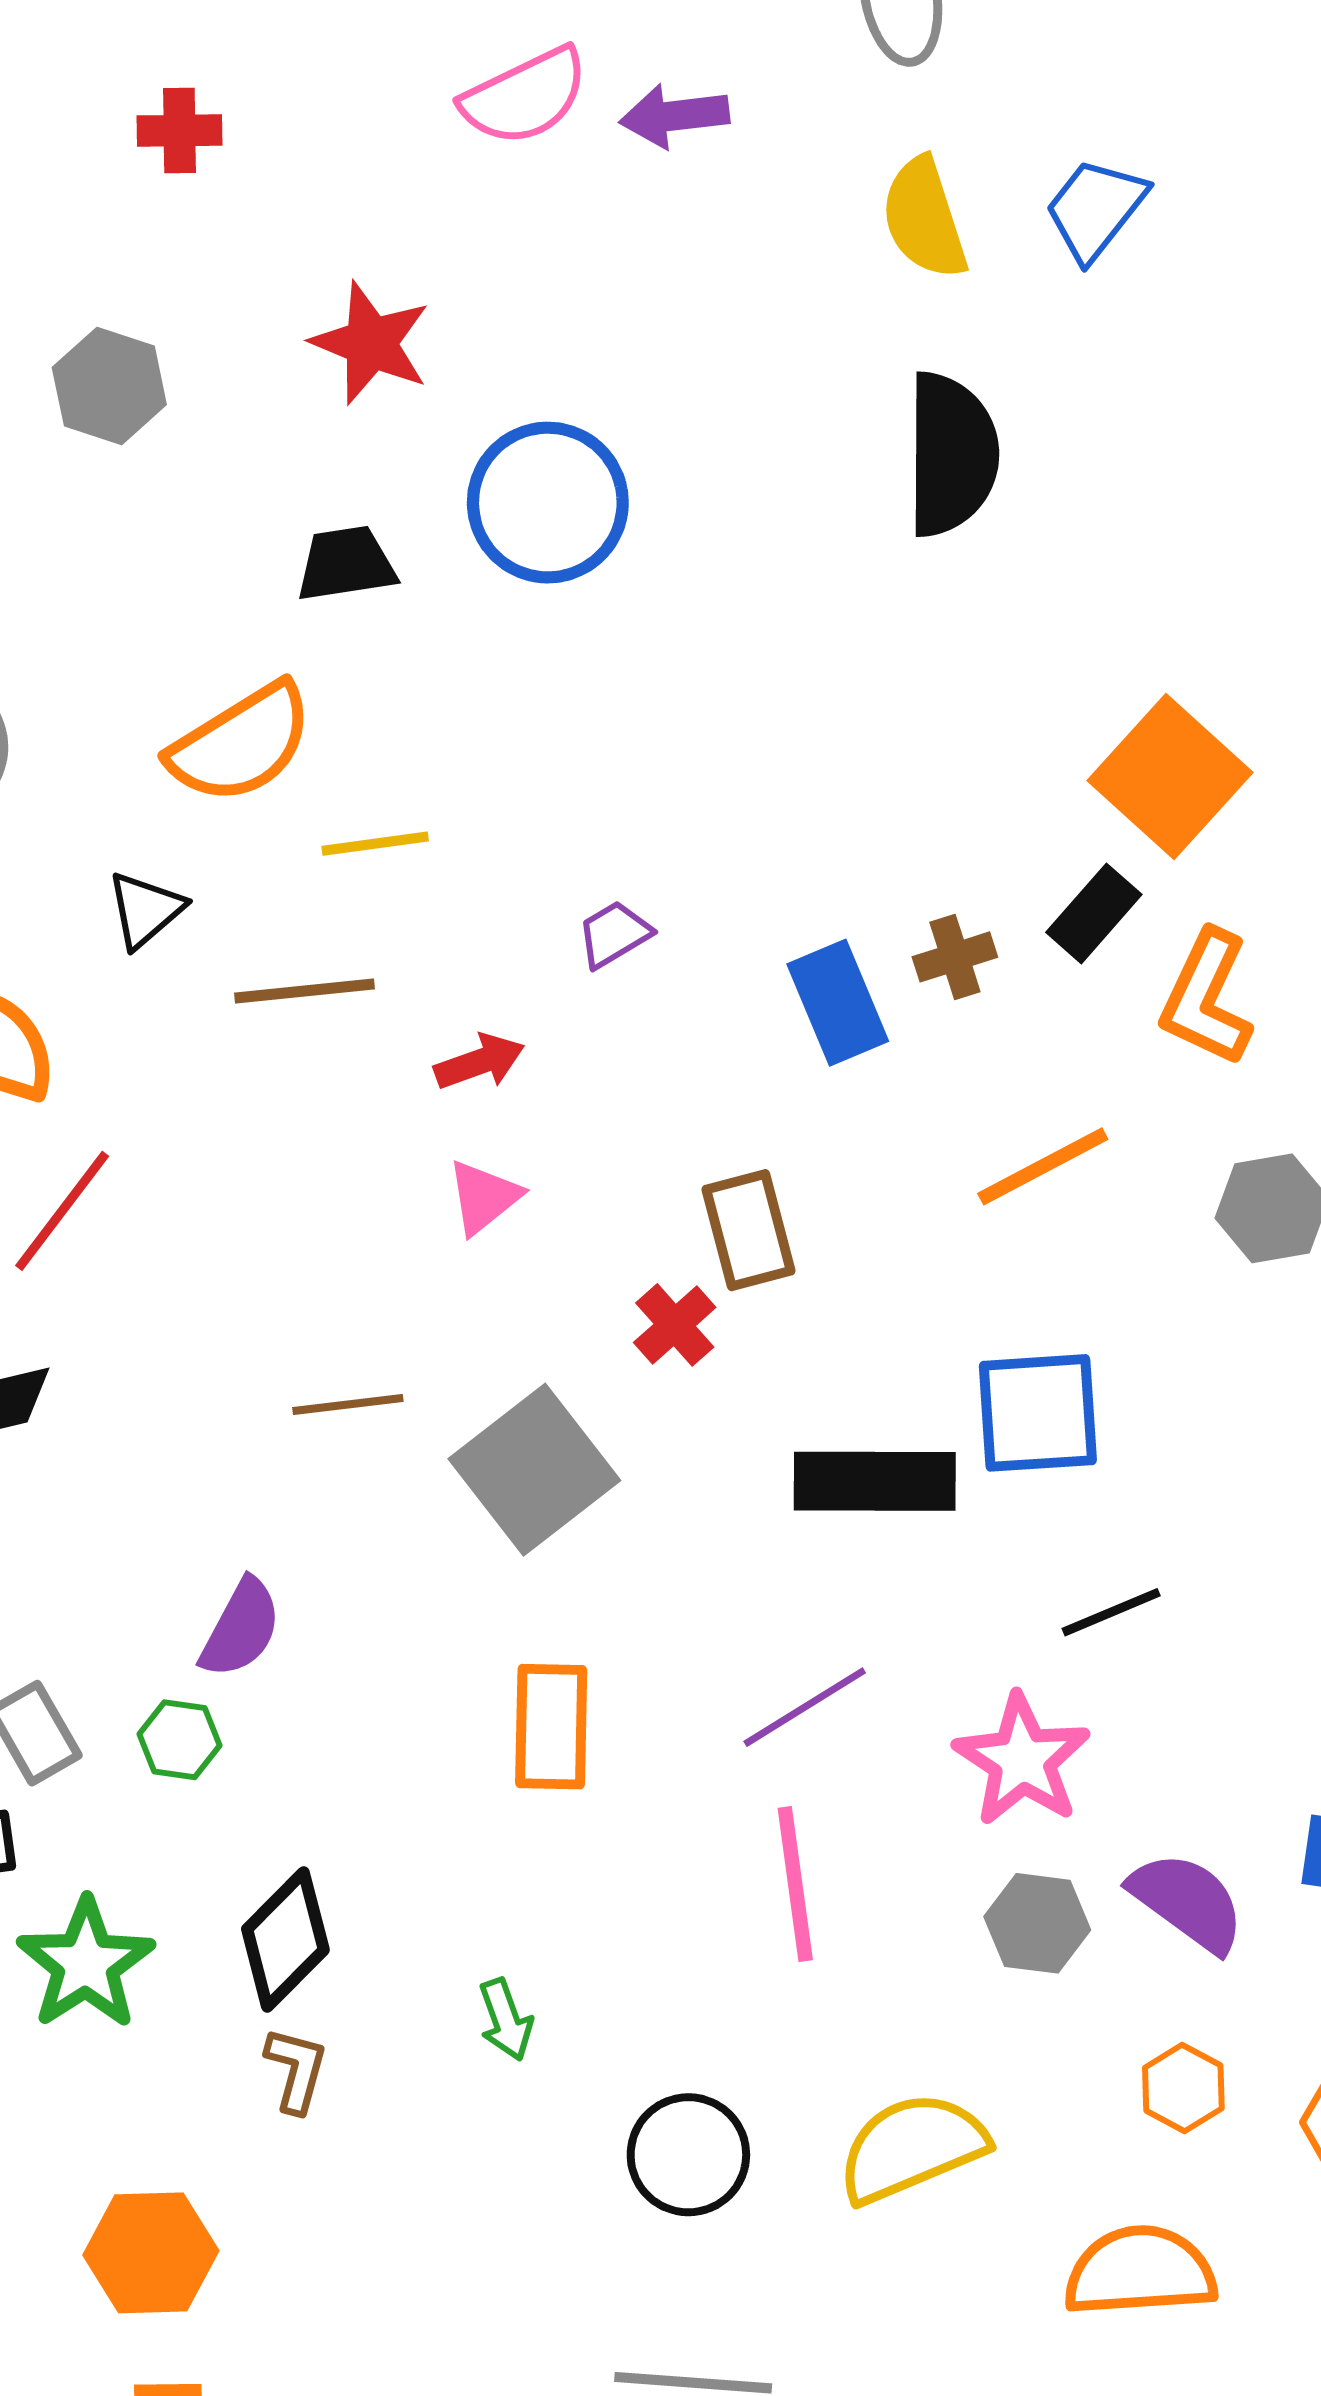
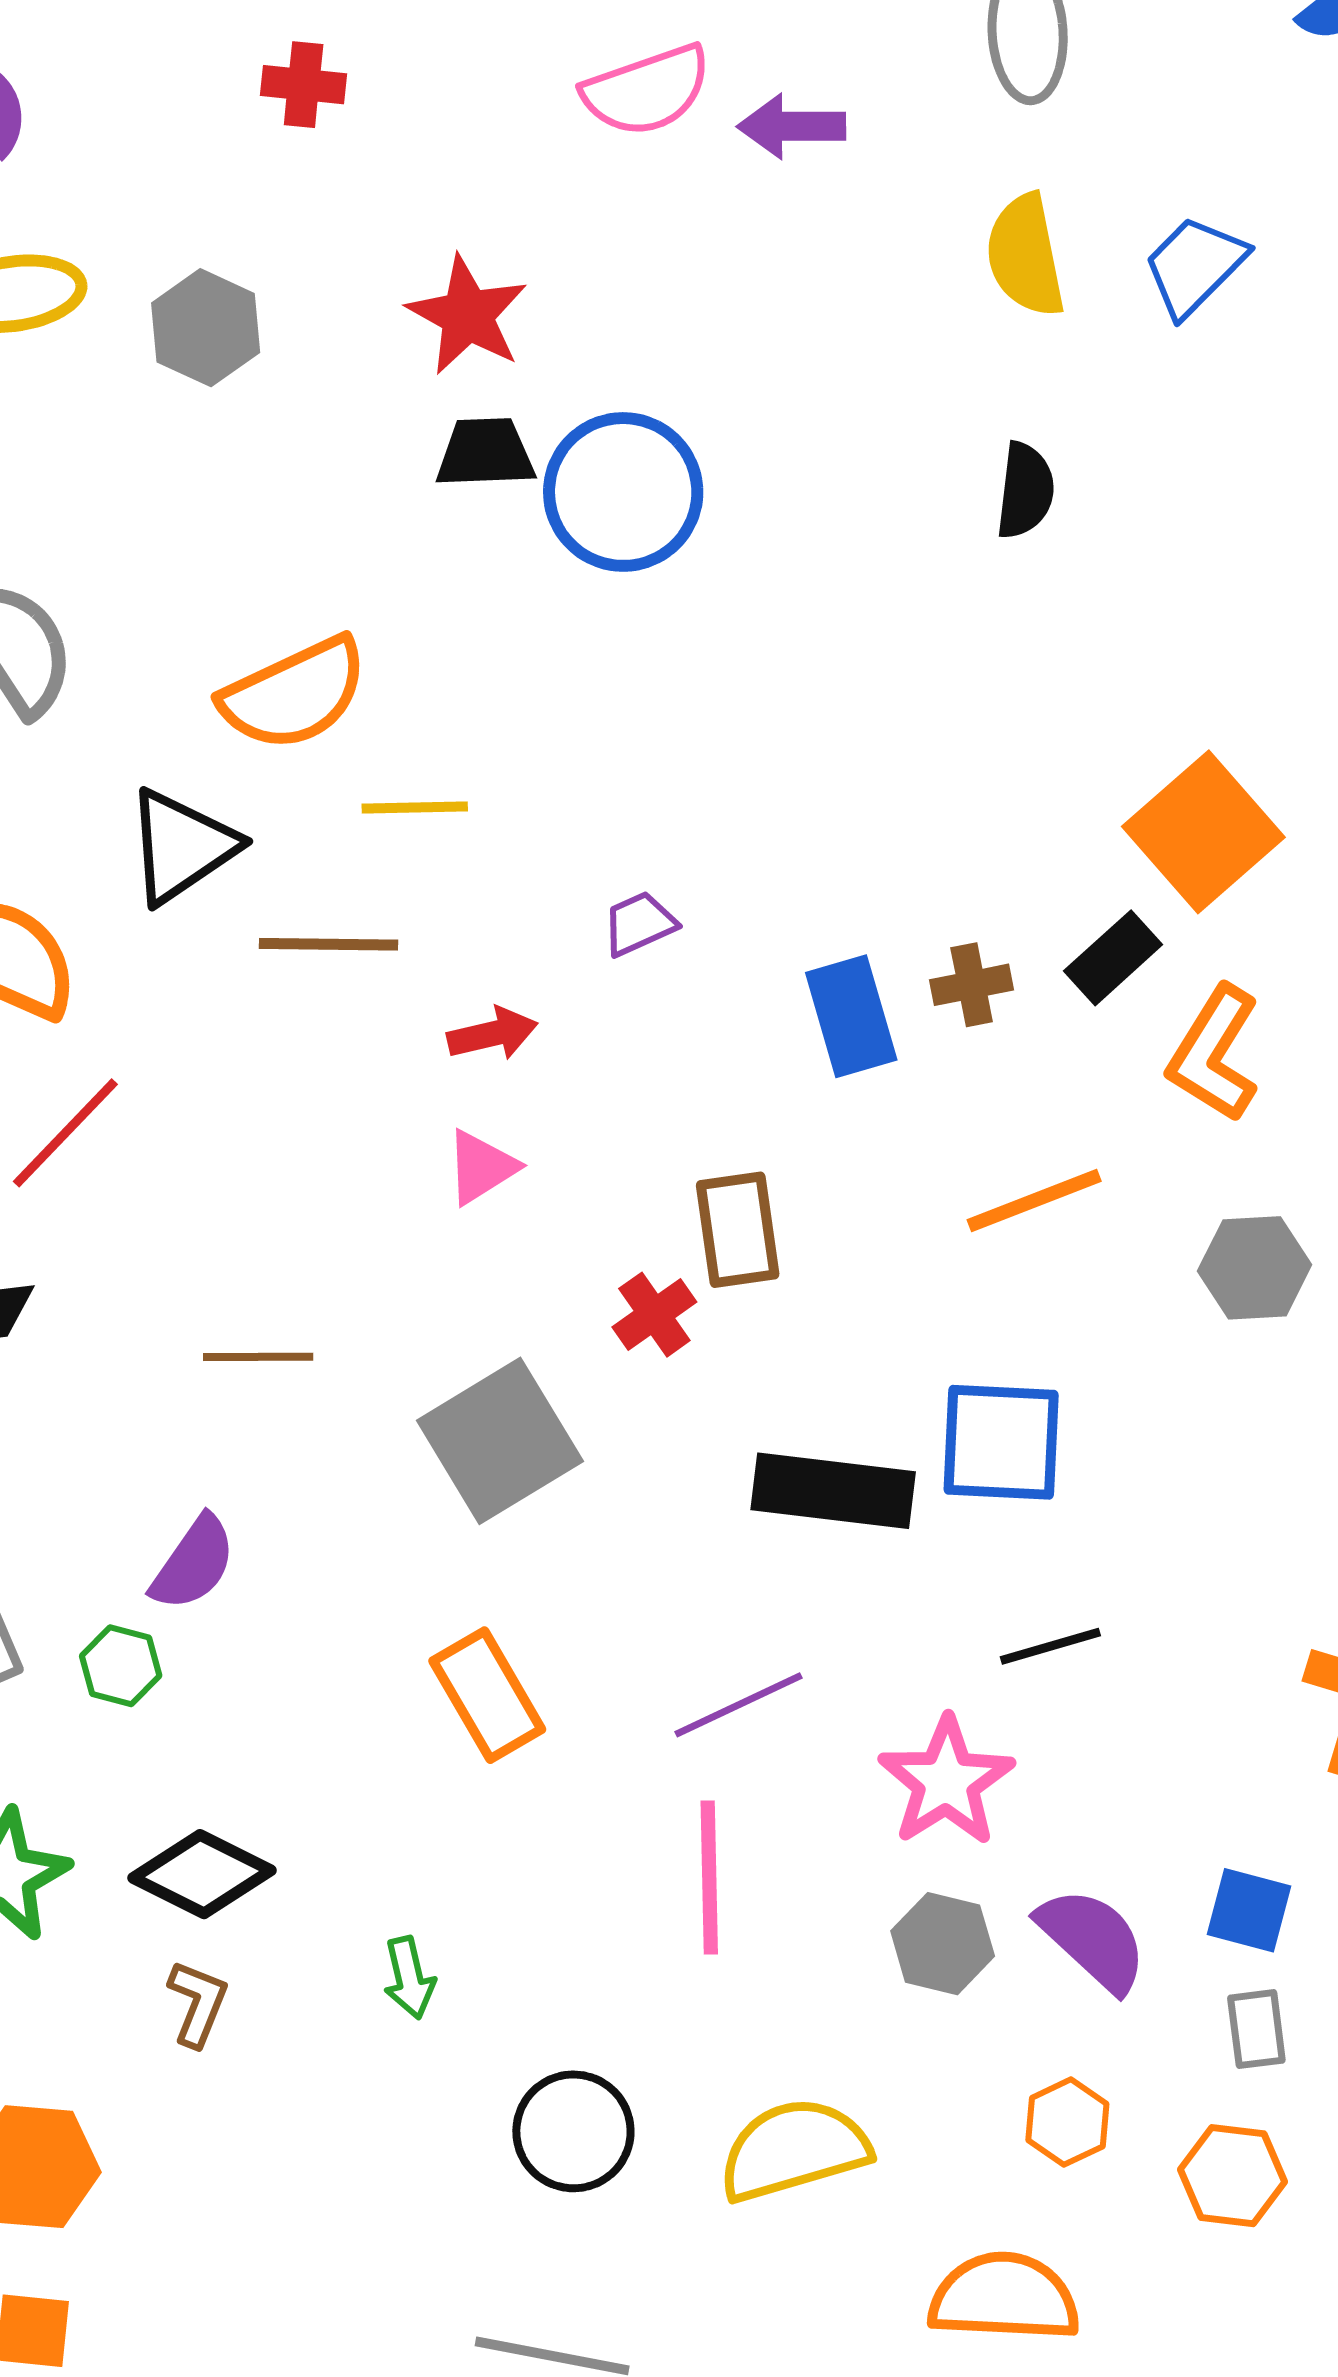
black semicircle: (951, 454) -> (1025, 491), size x0.6
black trapezoid: (346, 564) -> (485, 453), moved
black triangle: (145, 910) -> (181, 846), size x1.5
brown line: (348, 1404) -> (258, 1357), moved
orange rectangle: (551, 1727) -> (487, 1695), turned -38
black diamond: (285, 1940) -> (202, 1874), turned 65

